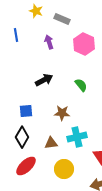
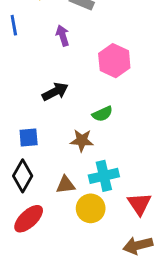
pink hexagon: (84, 44) -> (114, 61), moved
green semicircle: (81, 85) -> (102, 114), moved, turned 104
yellow circle: (64, 169) -> (91, 208), moved

